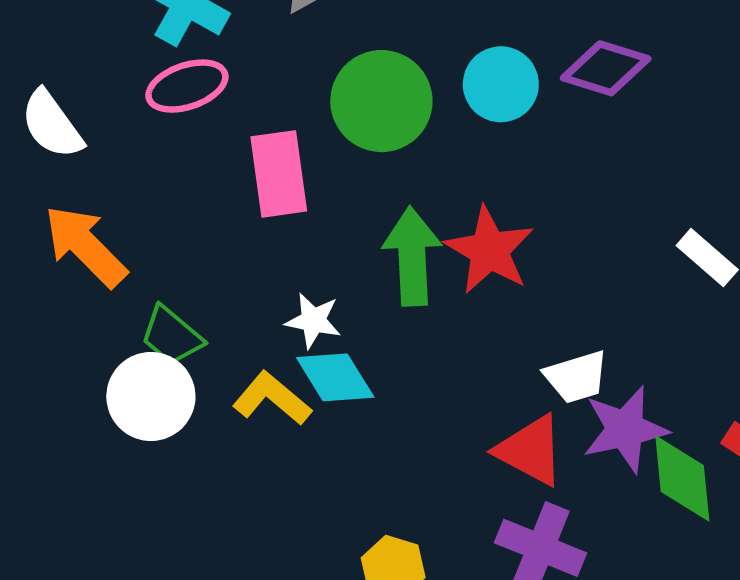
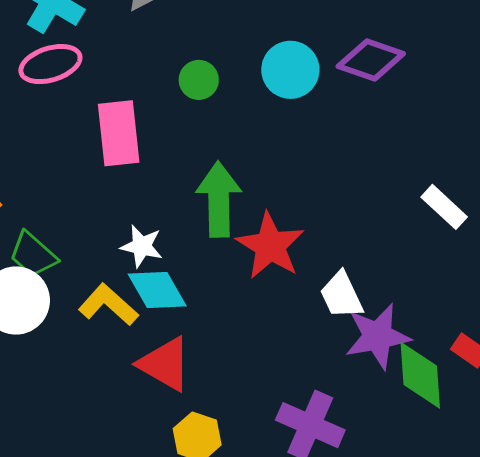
green circle: (381, 101) -> (199, 80), size x0.5
red star: (489, 250) -> (270, 246), moved
white trapezoid: (576, 377) -> (341, 295), turned 80
red triangle: (530, 450) -> (165, 364), moved

